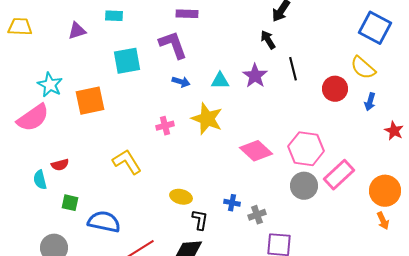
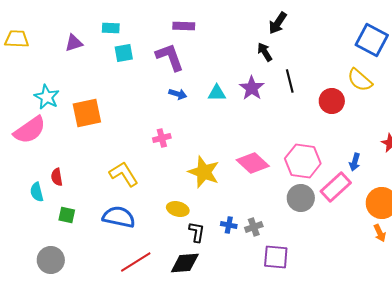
cyan square: (127, 61) -> (124, 53), moved, size x0.7
blue arrow: (370, 102) -> (355, 162), moved
yellow star: (207, 119) -> (204, 172), moved
red semicircle: (60, 165) -> (57, 177), turned 96
blue cross: (232, 203) -> (229, 225), moved
blue semicircle: (104, 222) -> (119, 217), moved

